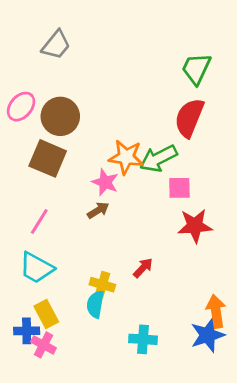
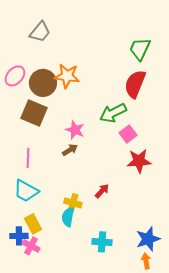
orange star: (126, 157) -> (67, 76), moved
pink square: (179, 188) -> (128, 134), turned -36
pink line: (39, 222) -> (28, 158), turned -30
orange arrow: (216, 311) -> (146, 261), moved, size x0.7

